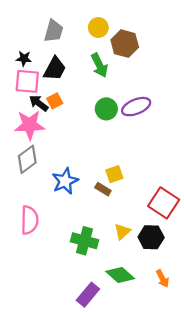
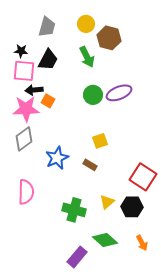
orange square: (55, 101) -> (48, 101), moved, turned -32
black arrow: (39, 103) -> (34, 90), turned -42
yellow square: (114, 174) -> (100, 141), moved

